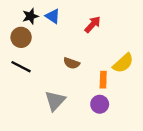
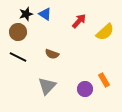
brown semicircle: (72, 63) -> (52, 54), moved
yellow semicircle: (123, 63) -> (105, 32), moved
orange rectangle: (103, 80) -> (104, 80), moved, turned -32

